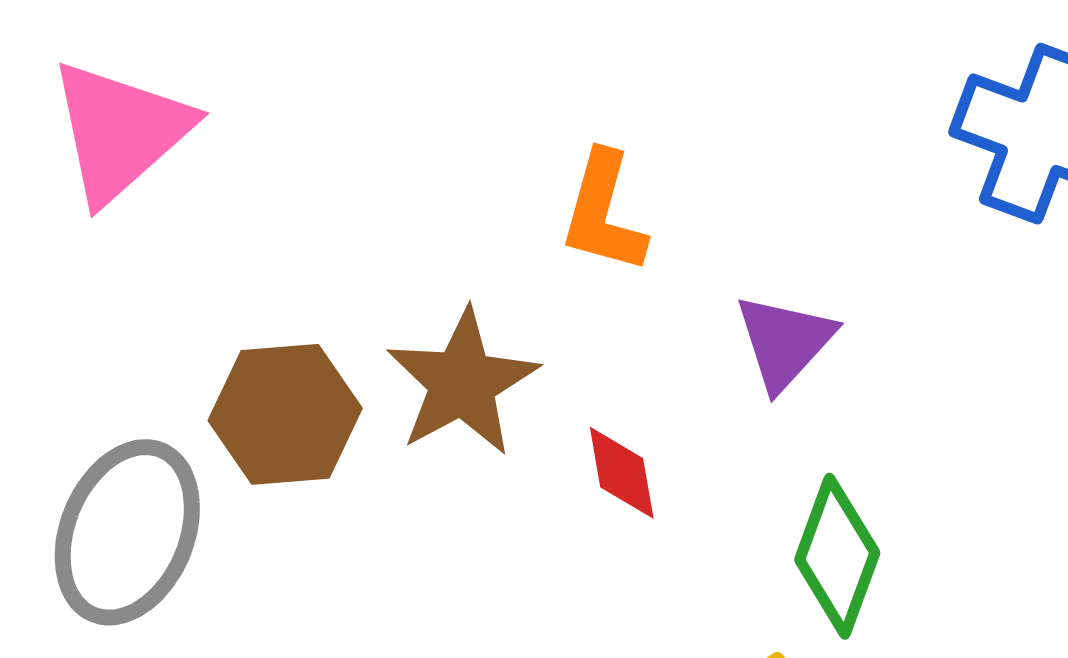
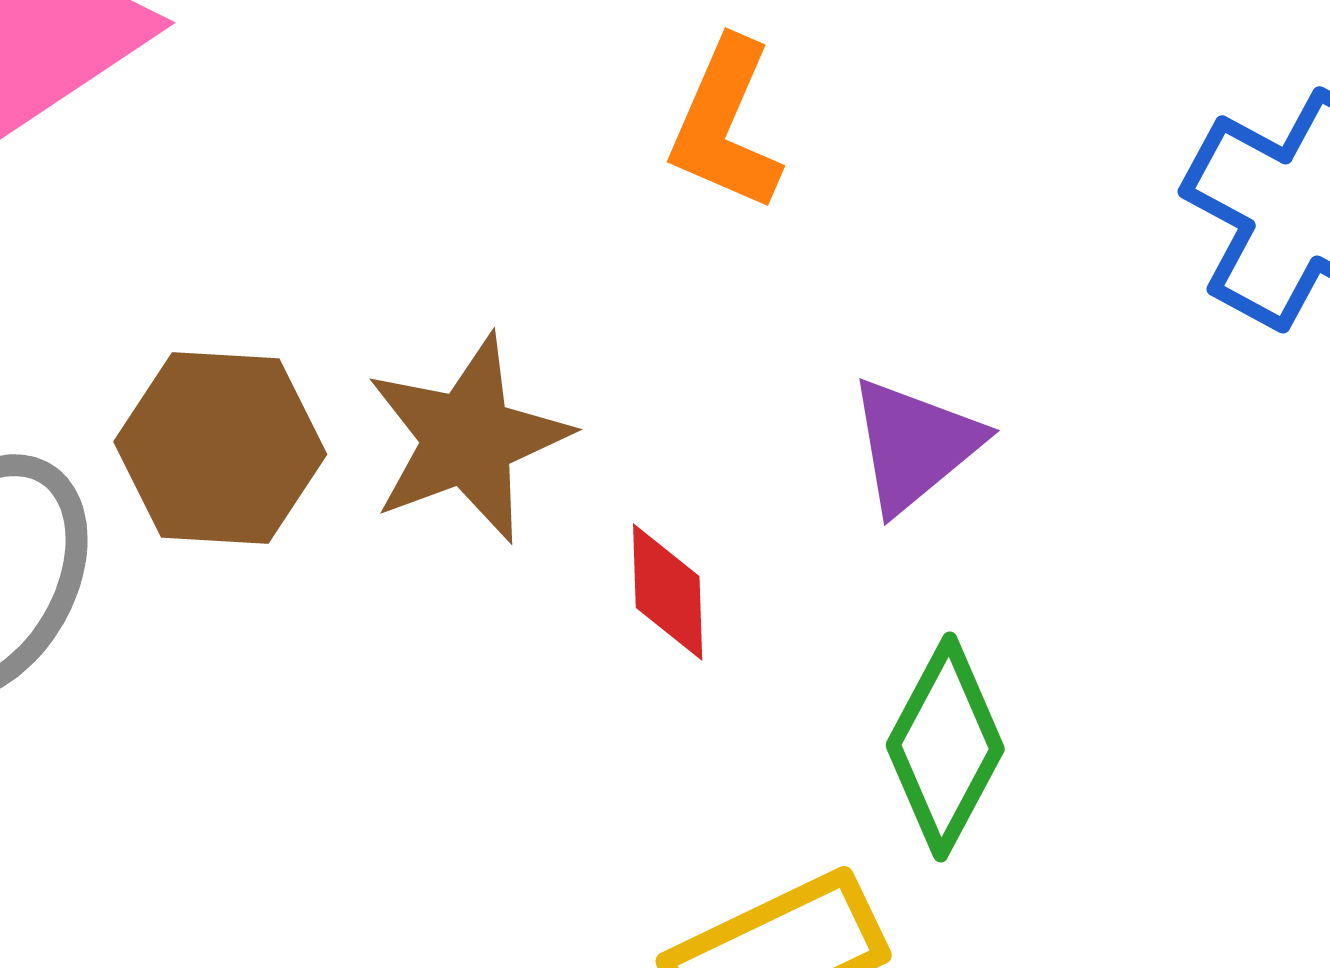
orange L-shape: (604, 213) -> (726, 125), moved

